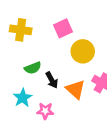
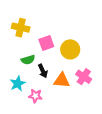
pink square: (63, 28) -> (46, 43), moved
orange triangle: (75, 89) -> (62, 80), turned -42

